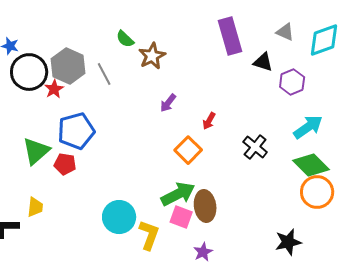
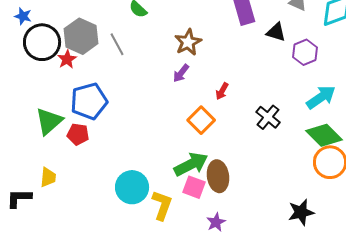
brown star: (152, 56) -> (188, 42), moved

